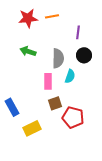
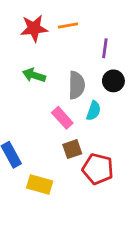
pink rectangle: (48, 81) -> (62, 118), turned -42
yellow rectangle: (32, 128) -> (40, 185), turned 42

